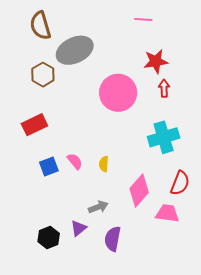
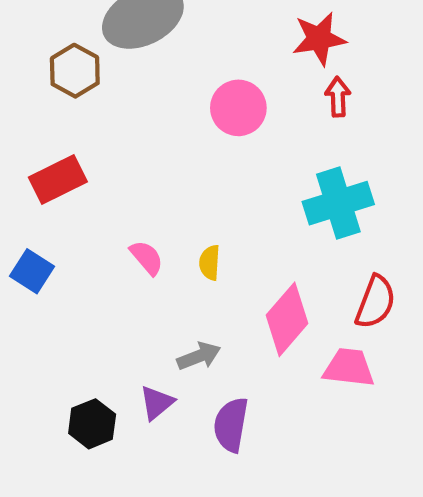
pink circle: (118, 93) -> (238, 108), size x0.7
blue square: (49, 167) -> (32, 271), moved, turned -36

